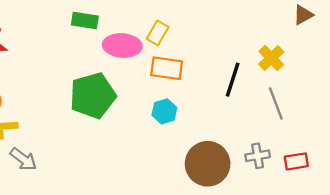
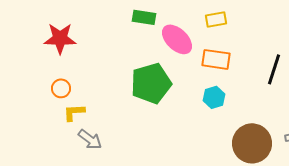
yellow rectangle: (158, 33) -> (216, 19), moved, turned 50
pink ellipse: (122, 45) -> (177, 39), turned 40

